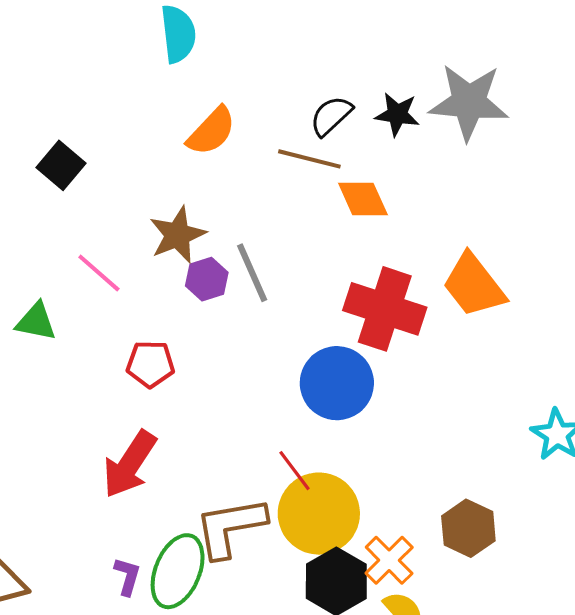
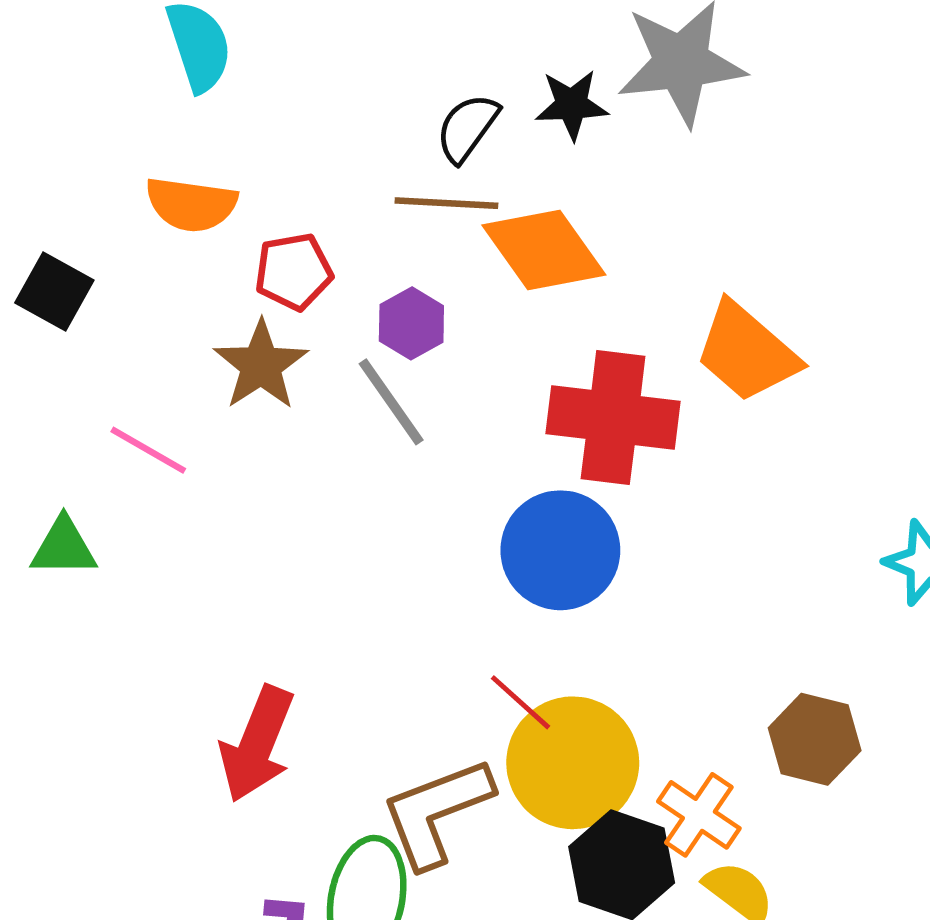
orange semicircle: (211, 131) -> (191, 204), moved, turned 66
orange diamond: (363, 199) -> (544, 250), size x1.4
purple hexagon: (207, 279) -> (411, 323), moved
red pentagon: (150, 364) -> (294, 272), moved

